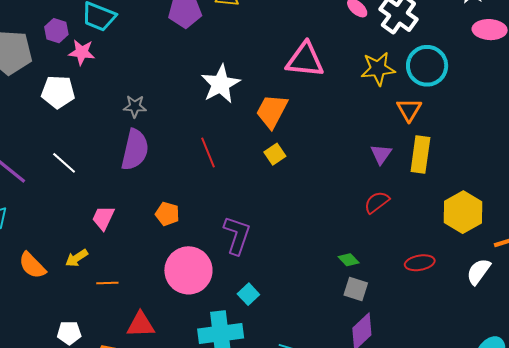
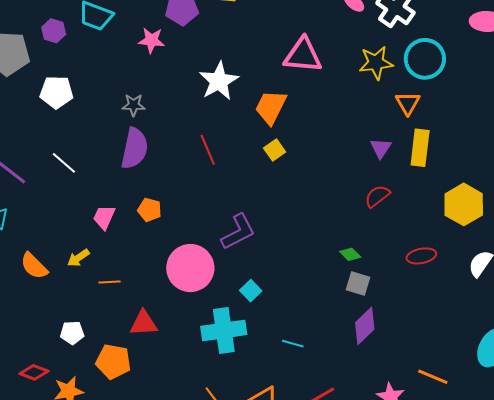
pink star: (82, 52) -> (151, 40), moved
orange pentagon: (167, 214) -> (150, 210), moved
purple L-shape: (237, 235) -> (238, 232), turned 45

